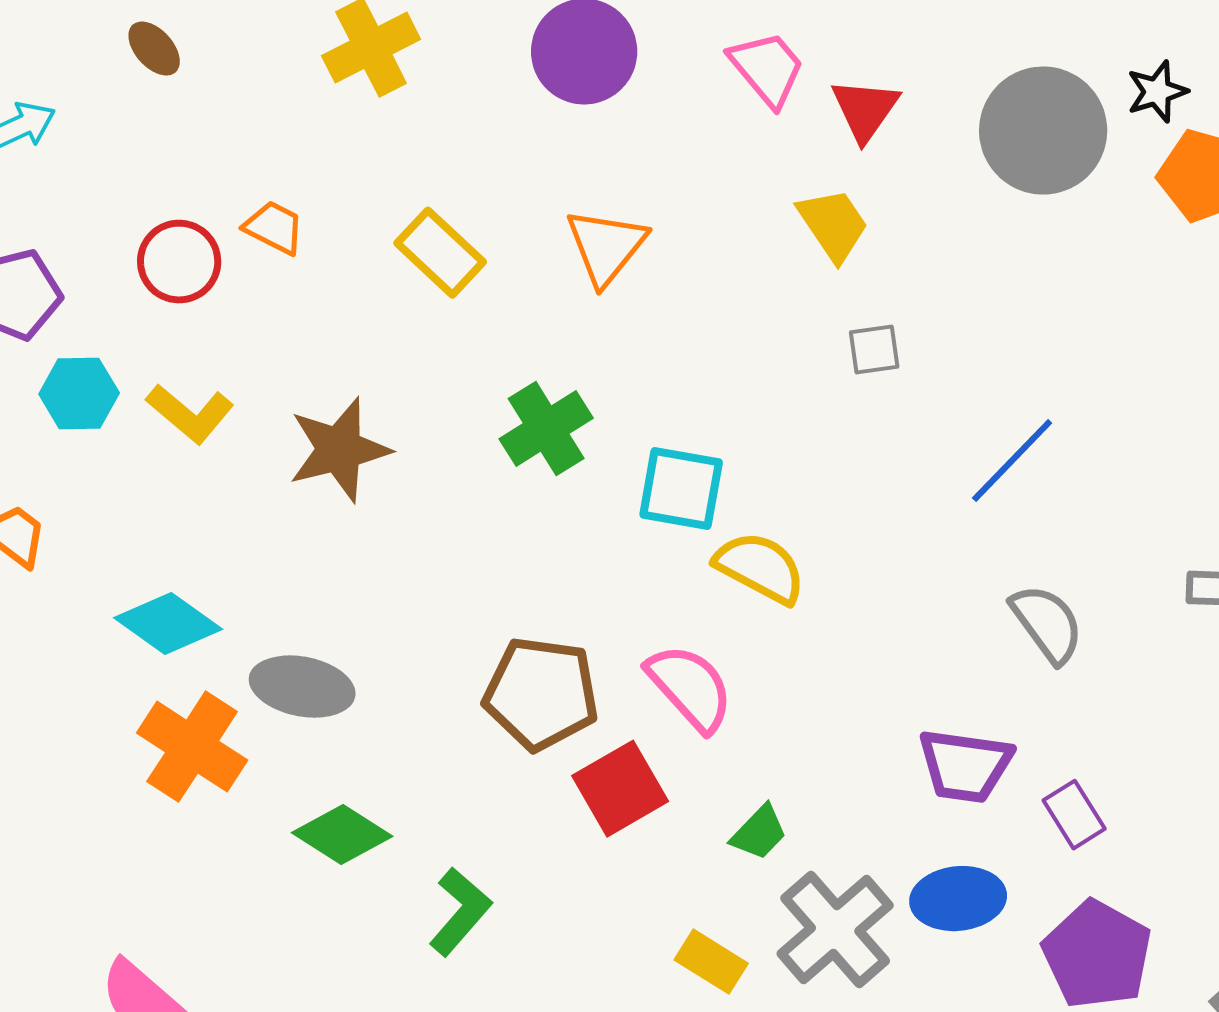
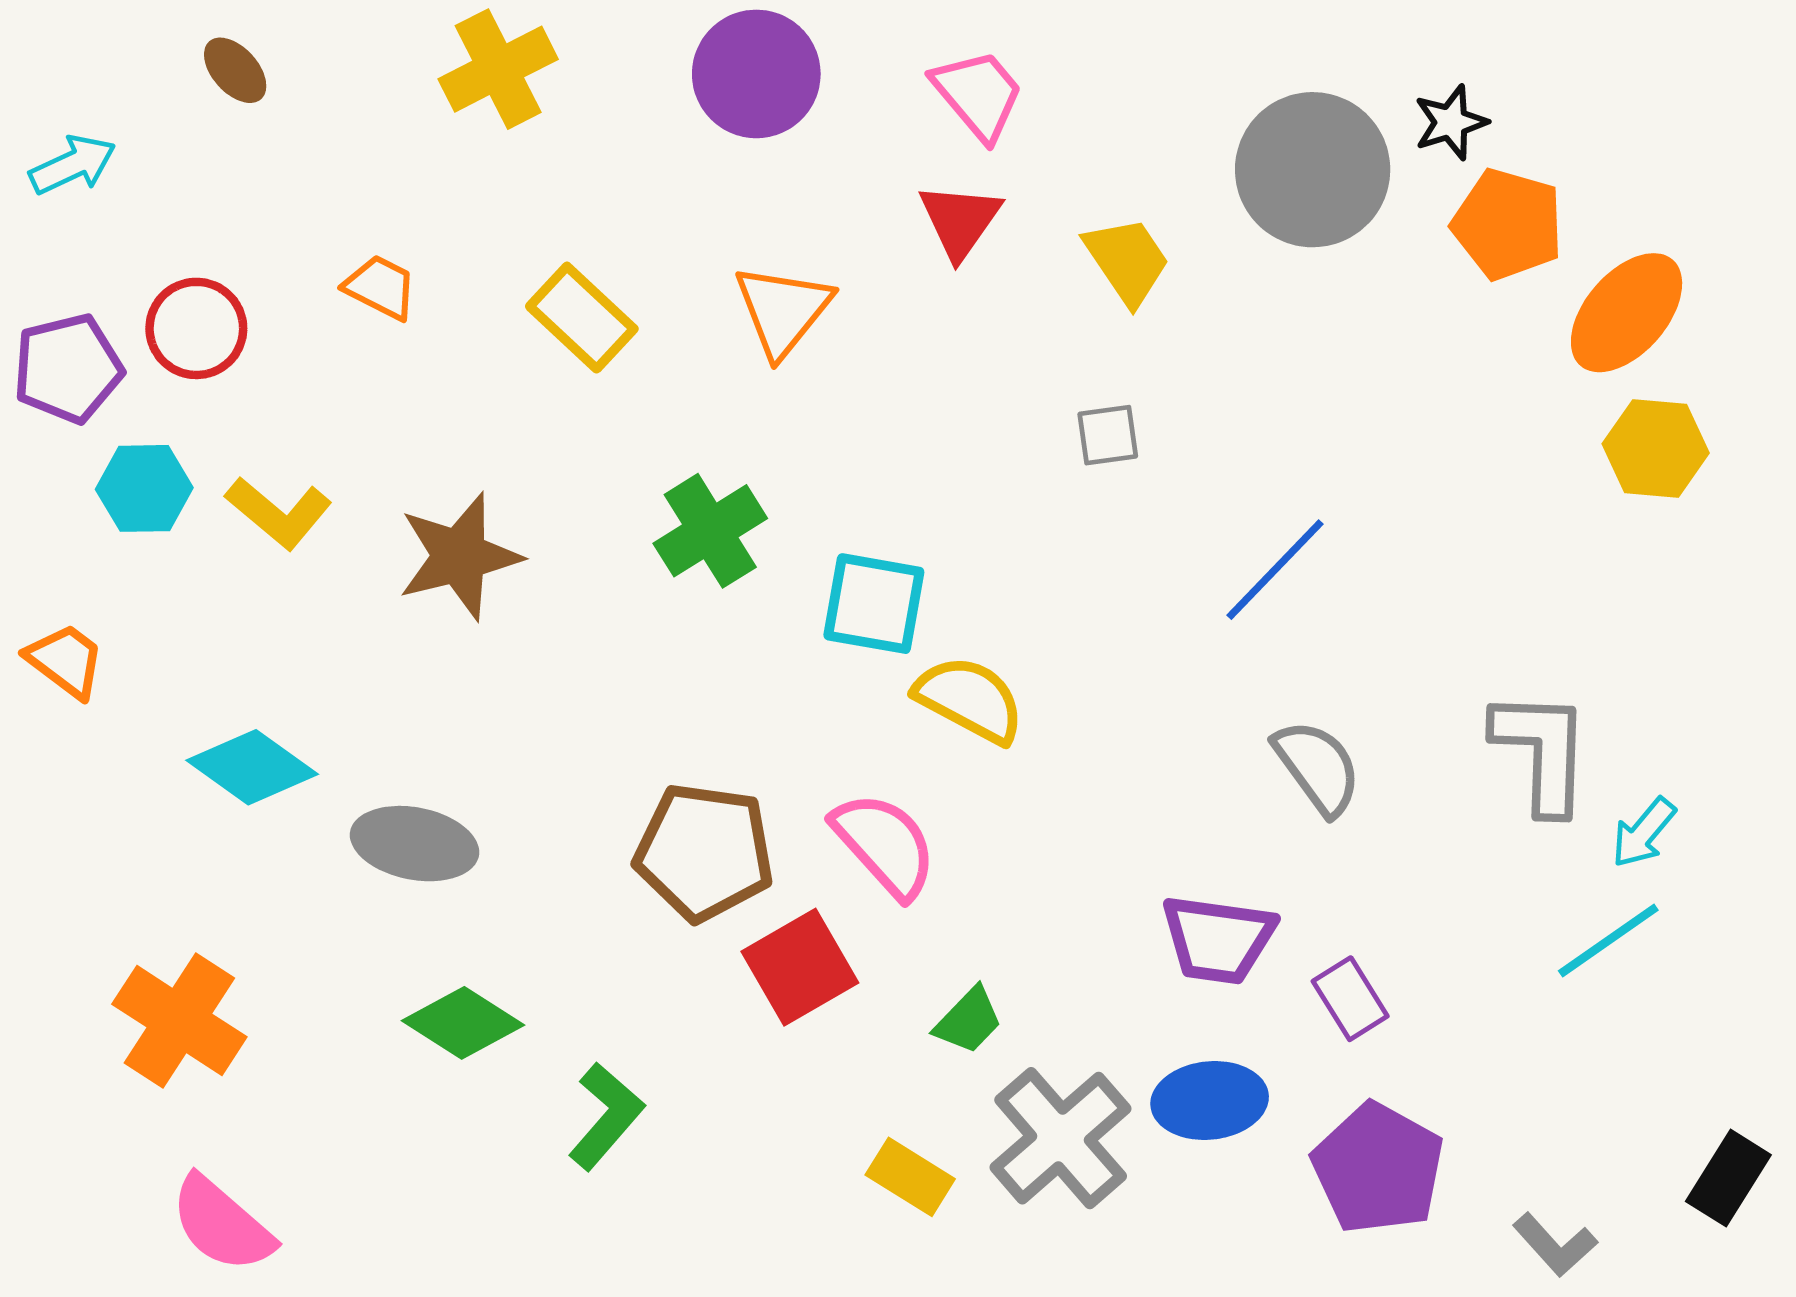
red triangle: (865, 110) -> (960, 221), moved
yellow trapezoid: (833, 225) -> (1127, 261), moved
red circle: (179, 262) -> (196, 328), moved
orange cross: (192, 747) -> (179, 1020), moved

